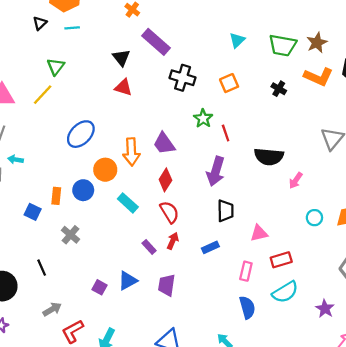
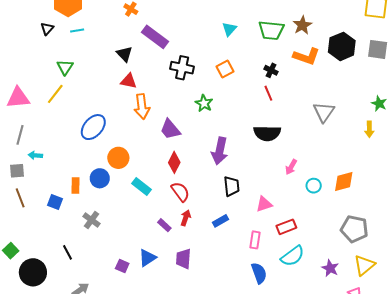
red line: (226, 133) -> (268, 93), moved
orange arrow: (131, 152) -> (142, 106), moved
pink arrow: (296, 180) -> (291, 167), moved

